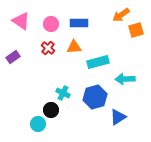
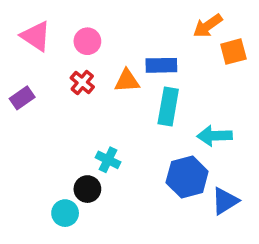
blue rectangle: (79, 23) -> (161, 65), moved
cyan rectangle: (98, 62) -> (168, 107), turned -65
blue hexagon: (95, 97) -> (187, 177), moved
blue triangle: (118, 117) -> (225, 201), moved

